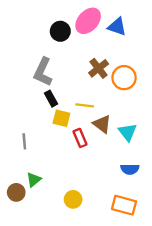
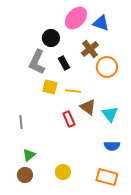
black circle: (60, 31) -> (51, 38), moved
brown cross: (99, 68) -> (90, 49), moved
black rectangle: (51, 99) -> (64, 63), moved
yellow square: (61, 118) -> (50, 87), moved
brown circle: (16, 192) -> (25, 175), moved

